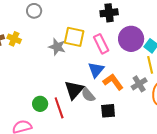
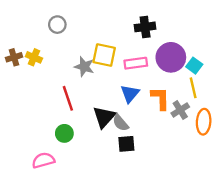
pink rectangle: (101, 44) -> (136, 63), turned -72
orange L-shape: (113, 82) -> (160, 98), moved, turned 35
red line: (59, 108) -> (68, 98), moved
black square: (108, 111) -> (126, 144), moved

